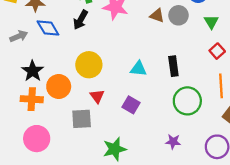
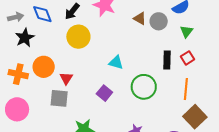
yellow circle: (89, 65) -> (78, 37), moved
black rectangle: (173, 66) -> (167, 60), moved
black star: (33, 71) -> (25, 38), moved
red triangle: (97, 96) -> (66, 78), moved
green circle: (187, 101) -> (144, 87), moved

